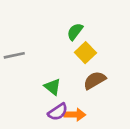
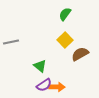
green semicircle: (75, 32) -> (65, 14), moved
brown semicircle: (95, 80) -> (80, 54), moved

